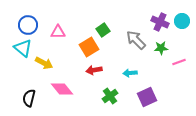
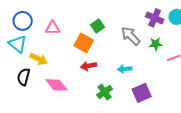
orange square: (89, 47) -> (84, 43), turned -30
black semicircle: (29, 98) -> (24, 77), moved

